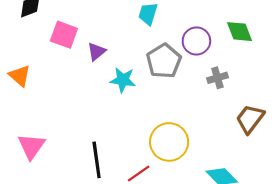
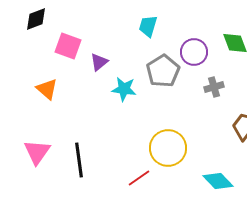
orange triangle: (20, 76) -> (47, 89), moved
black line: (97, 160) -> (79, 160), moved

